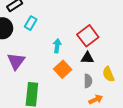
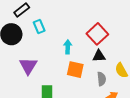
cyan rectangle: (31, 23) -> (39, 27), turned -48
orange square: (63, 69) -> (75, 70), turned -30

